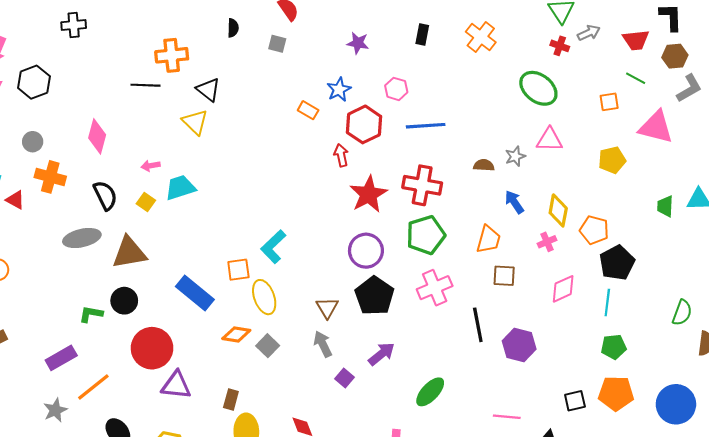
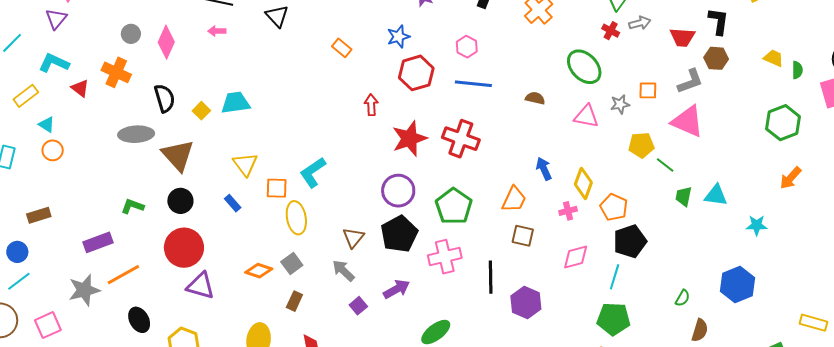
green line: (636, 78) -> (665, 165), moved
gray L-shape: (689, 88) -> (690, 81), moved
pink hexagon: (396, 89) -> (467, 47), moved
orange rectangle: (308, 110) -> (342, 48), moved
yellow triangle: (195, 122) -> (245, 164), moved
gray circle: (33, 142) -> (131, 34), moved
red arrow: (341, 155) -> (371, 105), moved
gray star: (515, 156) -> (620, 104), moved
brown semicircle: (484, 165) -> (535, 98), moved
pink arrow: (151, 166) -> (217, 31), moved
green pentagon: (426, 235) -> (454, 206), moved, turned -30
brown triangle: (129, 253) -> (178, 155), turned 48
pink cross: (435, 288) -> (445, 257), moved
blue rectangle: (195, 293) -> (233, 203), size x0.5
black circle: (124, 301) -> (180, 201), moved
green semicircle: (682, 313) -> (683, 298), size x0.7
orange diamond: (236, 334) -> (259, 271), moved
gray arrow: (323, 344) -> (343, 271), turned -30
green pentagon: (614, 347) -> (614, 319), size x1.4
brown rectangle: (231, 399) -> (294, 301), moved
gray star: (55, 410) -> (84, 290), size x1.4

